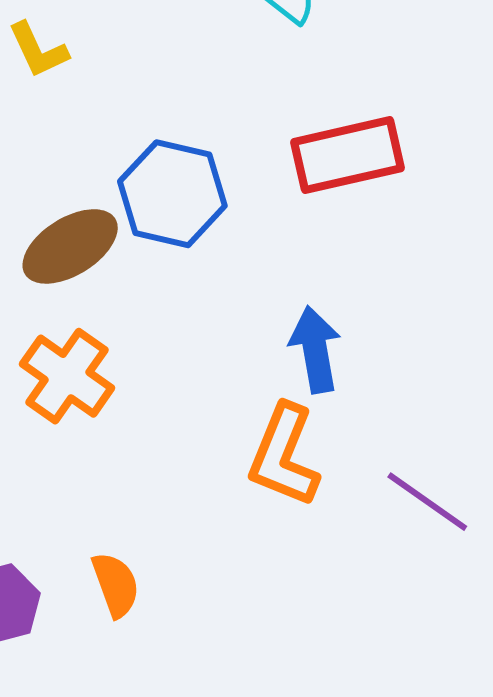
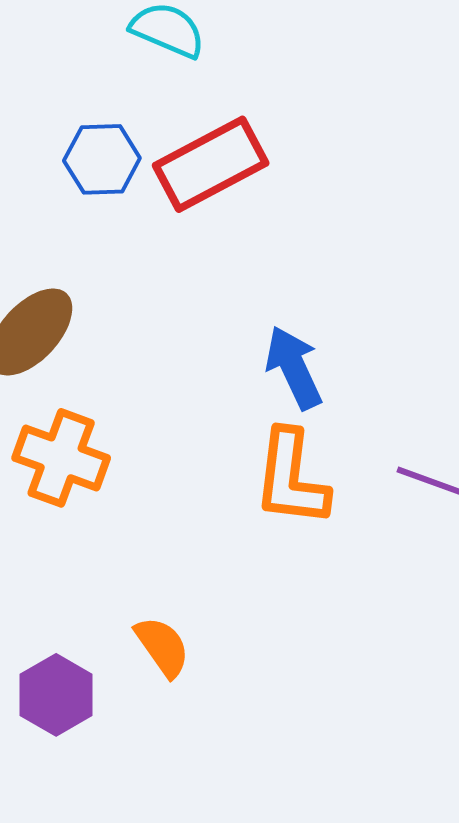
red rectangle: (348, 155) -> (211, 164), moved
blue hexagon: (172, 194) -> (102, 159), moved, size x0.7

